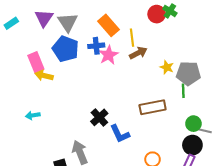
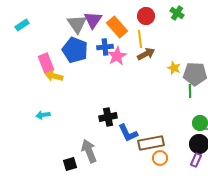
red circle: (157, 14) -> (146, 16), moved
purple triangle: (44, 18) -> (93, 20), moved
brown rectangle: (153, 107) -> (151, 143), moved
black cross: (99, 117) -> (108, 117), turned 30

